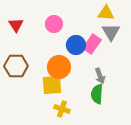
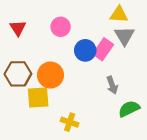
orange circle: (59, 67) -> (50, 75), moved
yellow square: (52, 85) -> (38, 97), moved
green semicircle: (97, 94) -> (129, 109), moved, turned 60

